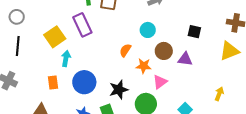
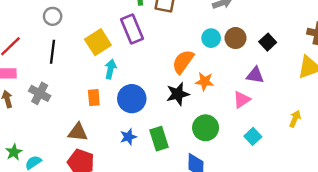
black square: (194, 32) -> (268, 42), turned 32
orange semicircle: (125, 50) -> (183, 62), size x1.5
brown circle: (164, 51) -> (236, 38), moved
pink triangle: (160, 82) -> (242, 100), moved
black star: (119, 90) -> (178, 94), moved

